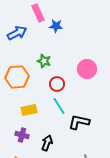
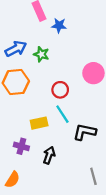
blue arrow: (17, 33) -> (16, 49), moved
green star: (44, 61) -> (41, 54), moved
yellow rectangle: (29, 110) -> (39, 123), moved

